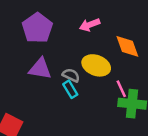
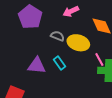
purple triangle: (40, 69) -> (37, 66), moved
gray semicircle: (71, 75) -> (57, 36), moved

